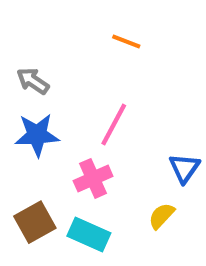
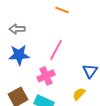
gray arrow: (33, 81) -> (17, 29), turned -35

